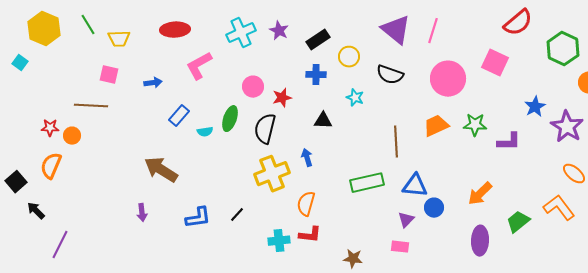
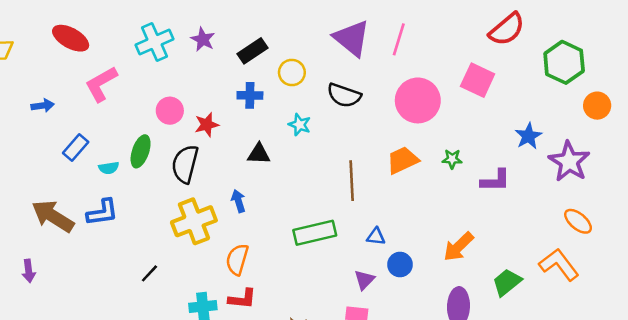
red ellipse: (175, 30) -> (71, 38), turned 32
green star: (475, 125) -> (452, 159), size x0.7
blue triangle: (415, 186) -> (376, 237), size x0.6
blue L-shape: (198, 218) -> (102, 212), moved

